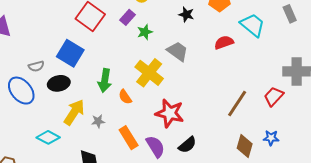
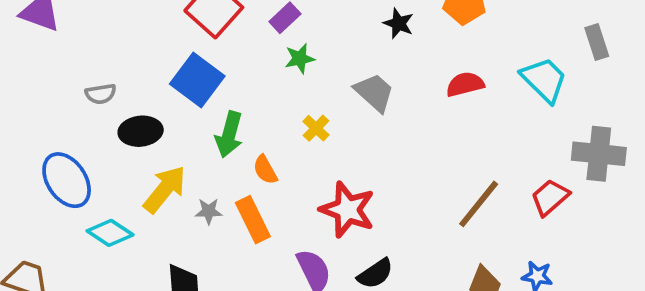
cyan trapezoid: (253, 25) -> (544, 80), moved
green star: (145, 32) -> (300, 59), moved
blue square: (70, 53) -> (197, 80), moved
yellow cross: (149, 73) -> (316, 128), size x0.5
blue ellipse: (21, 91) -> (67, 180), moved
orange rectangle: (129, 138) -> (253, 220), moved

